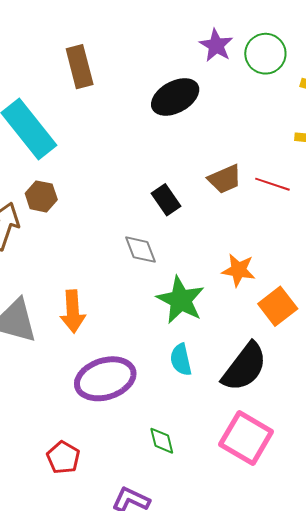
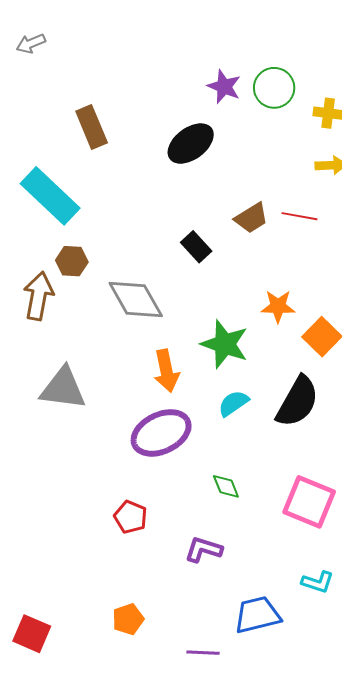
gray diamond: (140, 250) -> (136, 300), moved, size x1.6
orange arrow: (73, 311) -> (166, 371), moved
cyan semicircle: (181, 360) -> (233, 403), turned 76
pink square: (246, 438) -> (309, 502), moved

